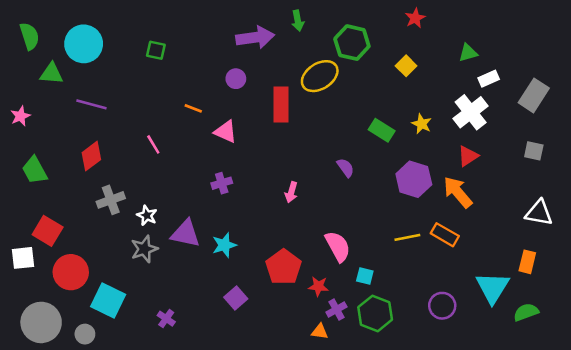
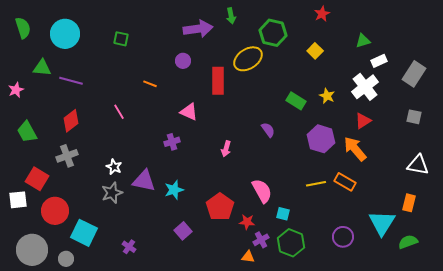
green triangle: (51, 74) -> (42, 68), moved
pink triangle: (226, 132) -> (189, 112), moved
gray cross: (111, 200) -> (67, 156), moved

